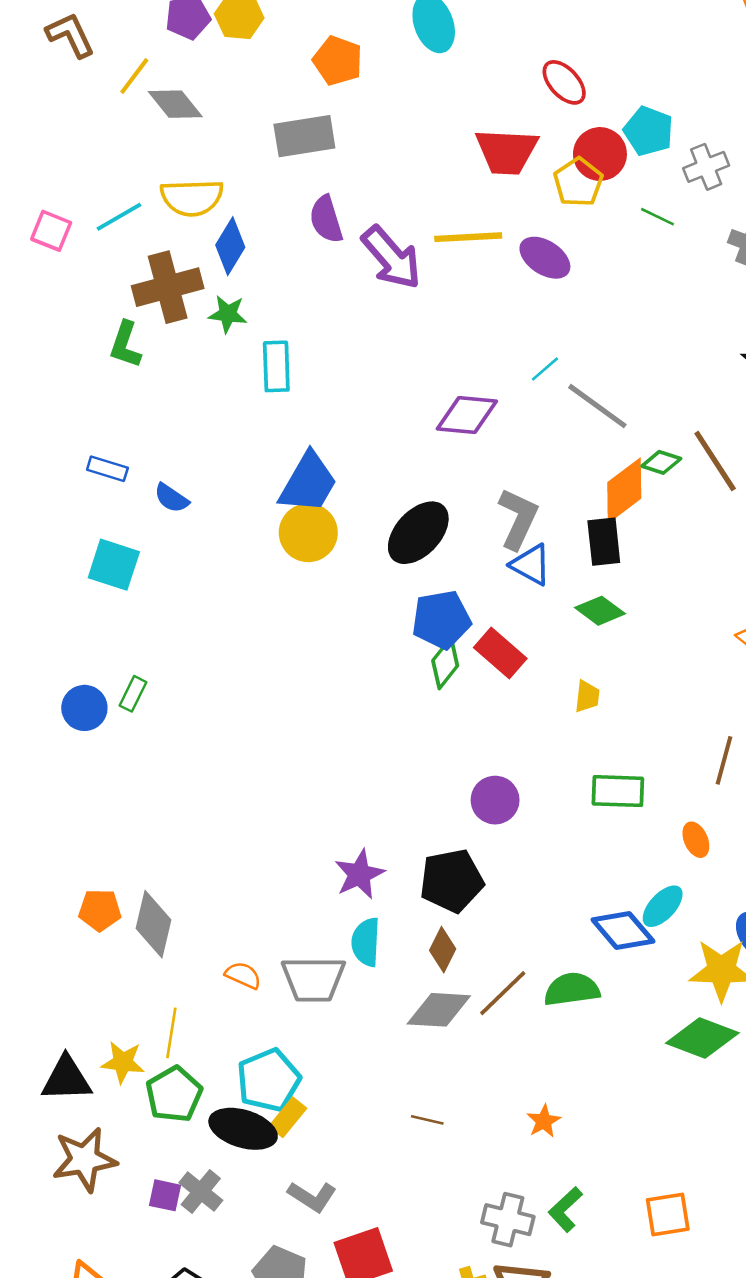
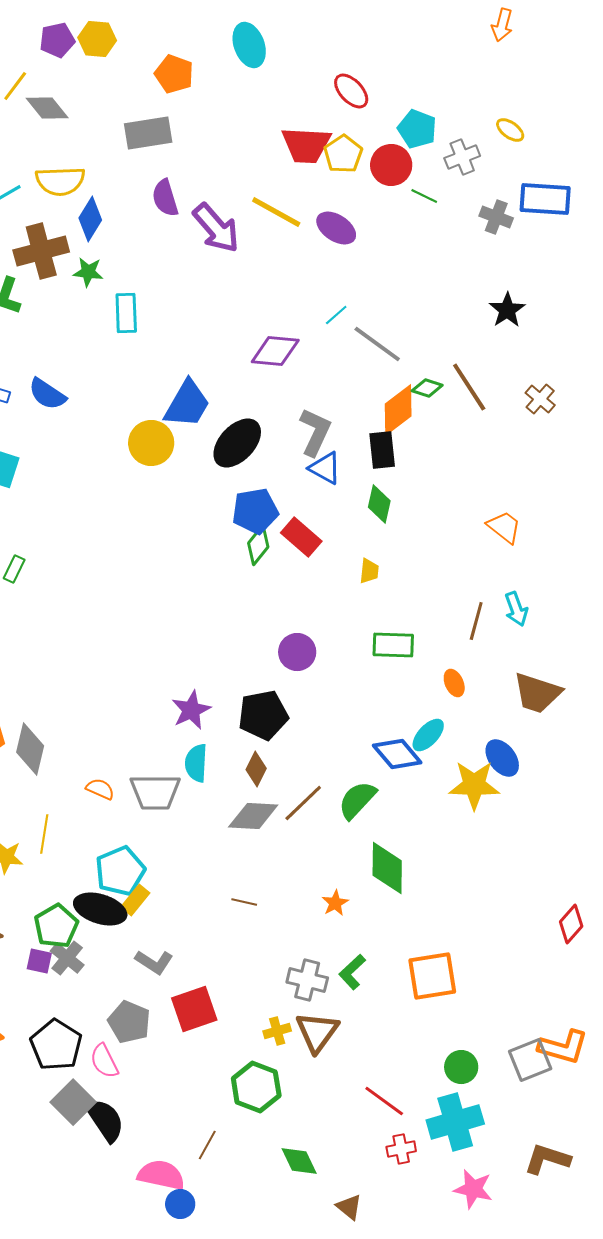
red circle: (600, 154) -> (391, 165), moved
yellow pentagon: (578, 182) -> (343, 154), moved
yellow line: (468, 237) -> (276, 212), turned 32
blue trapezoid: (308, 483) -> (187, 404), moved
blue semicircle: (171, 498) -> (47, 394), moved, size x1.4
green diamond: (600, 611) -> (379, 504), turned 66
green semicircle: (572, 989) -> (357, 800), turned -39
green diamond: (702, 1038) -> (387, 868), moved, turned 70
green pentagon: (174, 1094) -> (56, 926), moved
orange square: (668, 1214) -> (432, 976), size x1.4

